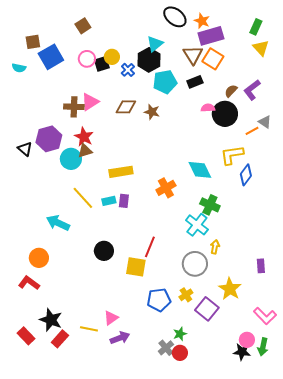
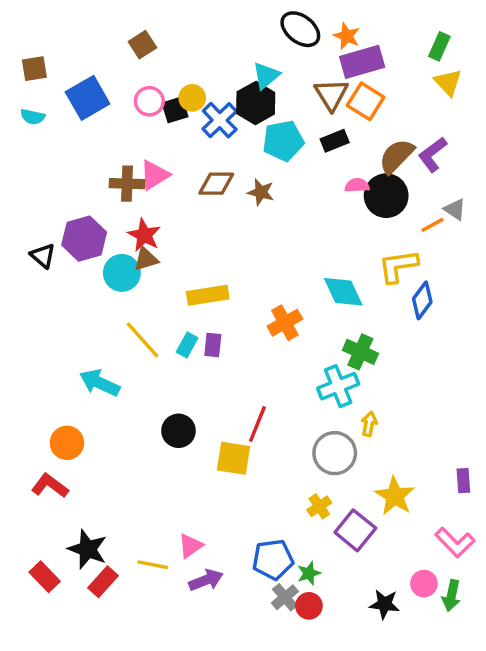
brown square: (33, 42) -> (34, 69), moved
blue cross: (128, 70) -> (220, 120), size x1.5
brown semicircle: (231, 91) -> (396, 156), size x1.6
cyan rectangle: (109, 201) -> (187, 345), turned -48
cyan cross: (197, 225) -> (338, 386), turned 30
purple rectangle: (261, 266) -> (463, 481), moved
blue pentagon: (159, 300) -> (273, 560), moved
black star: (242, 352) -> (384, 604), moved

